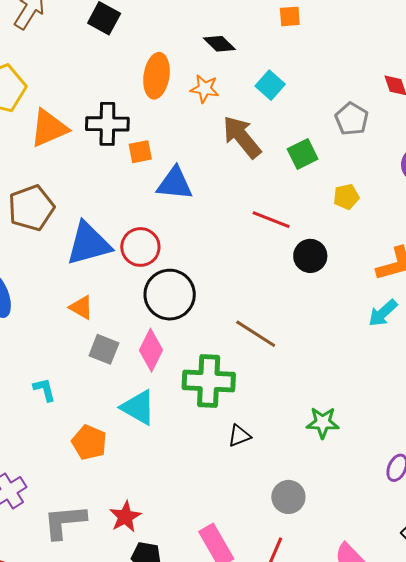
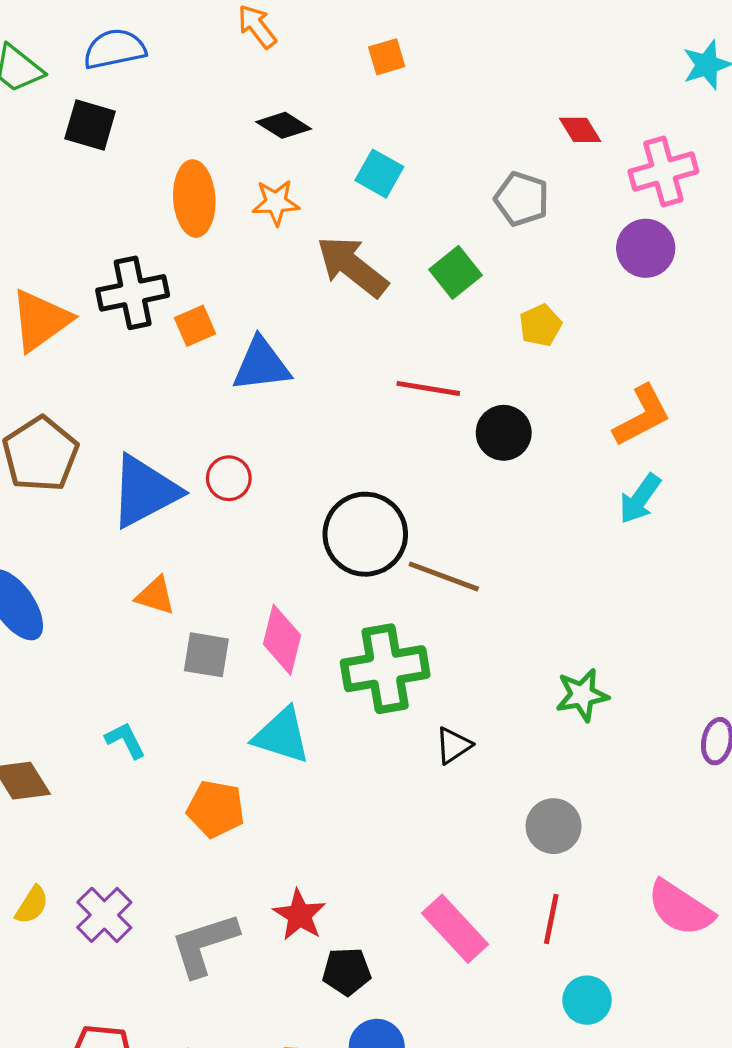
red circle: (140, 247) -> (229, 478), size x0.7
black circle: (170, 295) -> (365, 534), moved

